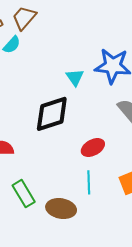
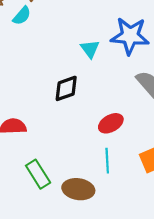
black diamond: (52, 114) -> (66, 88), size x0.7

